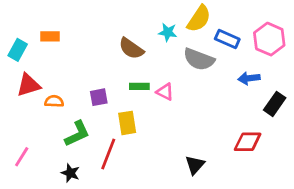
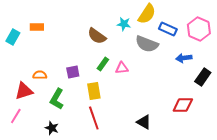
red triangle: (28, 85) -> (24, 91), moved
green rectangle: (139, 86) -> (103, 64), turned -56
pink triangle: (165, 92) -> (122, 68), turned -32
green L-shape: (77, 134) -> (57, 99), turned 145
red line: (108, 154) -> (94, 118), moved, turned -40
black triangle: (195, 165) -> (144, 122), turned -42

